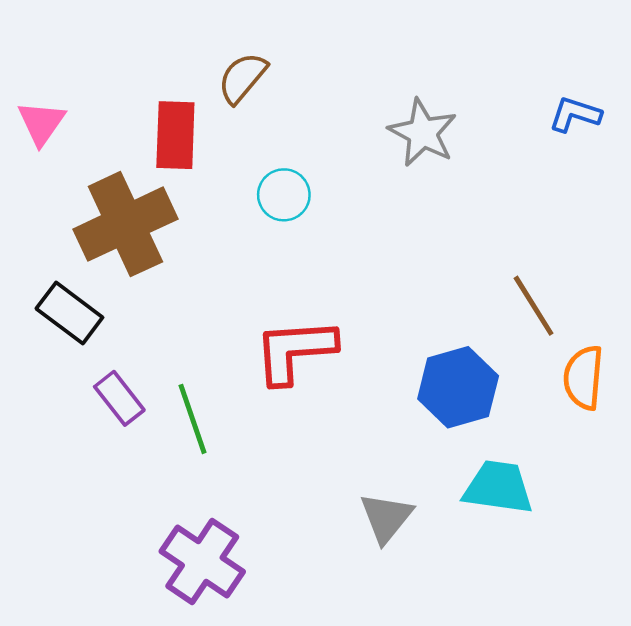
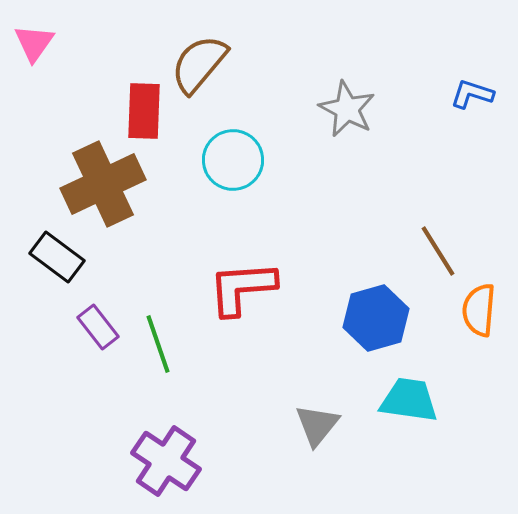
brown semicircle: (242, 78) -> (199, 64), size x1.4
pink triangle: (41, 123) -> (34, 43), moved
cyan circle: (284, 195) -> (233, 160), size x1.4

